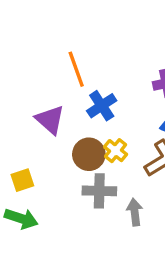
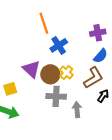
purple triangle: (50, 120) -> (31, 69), moved

